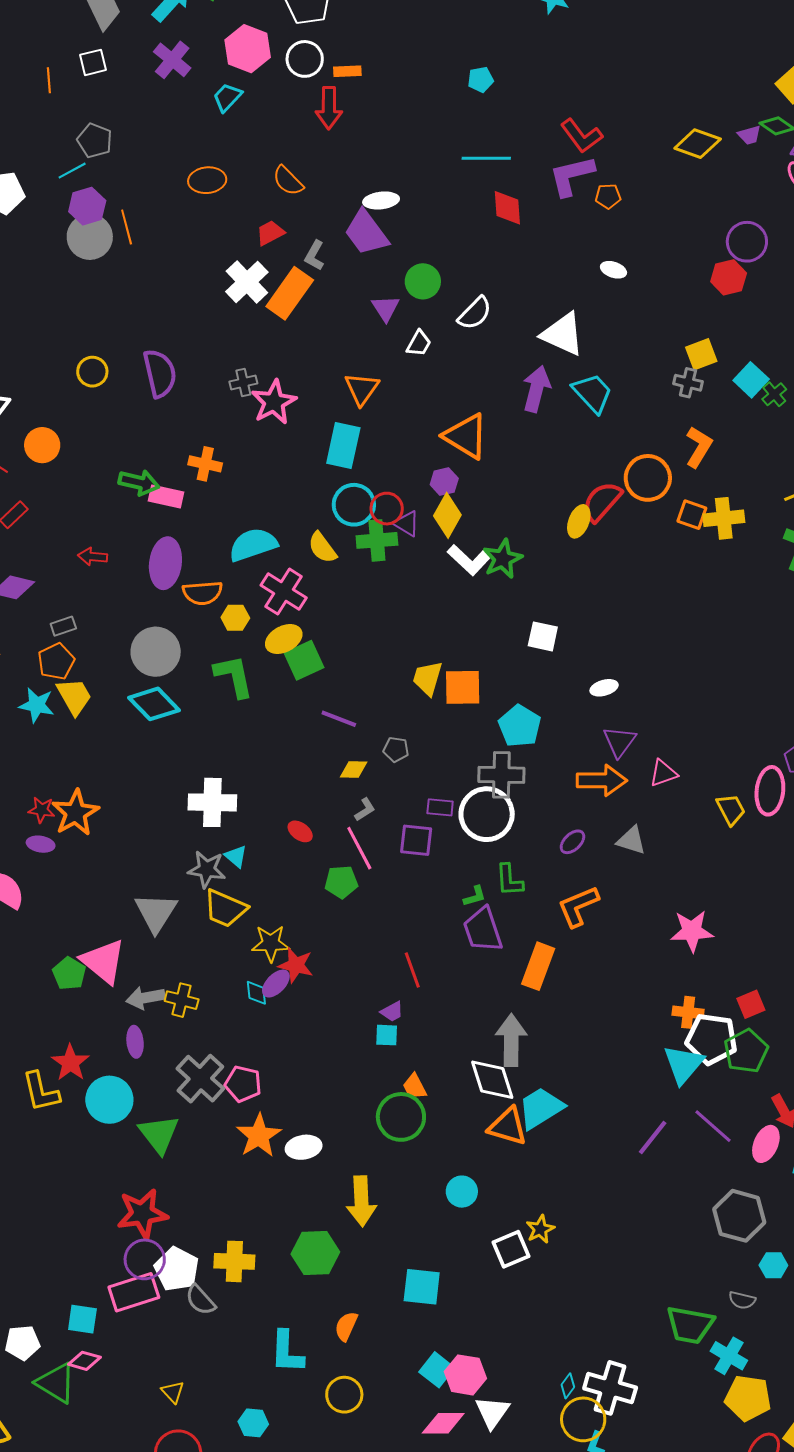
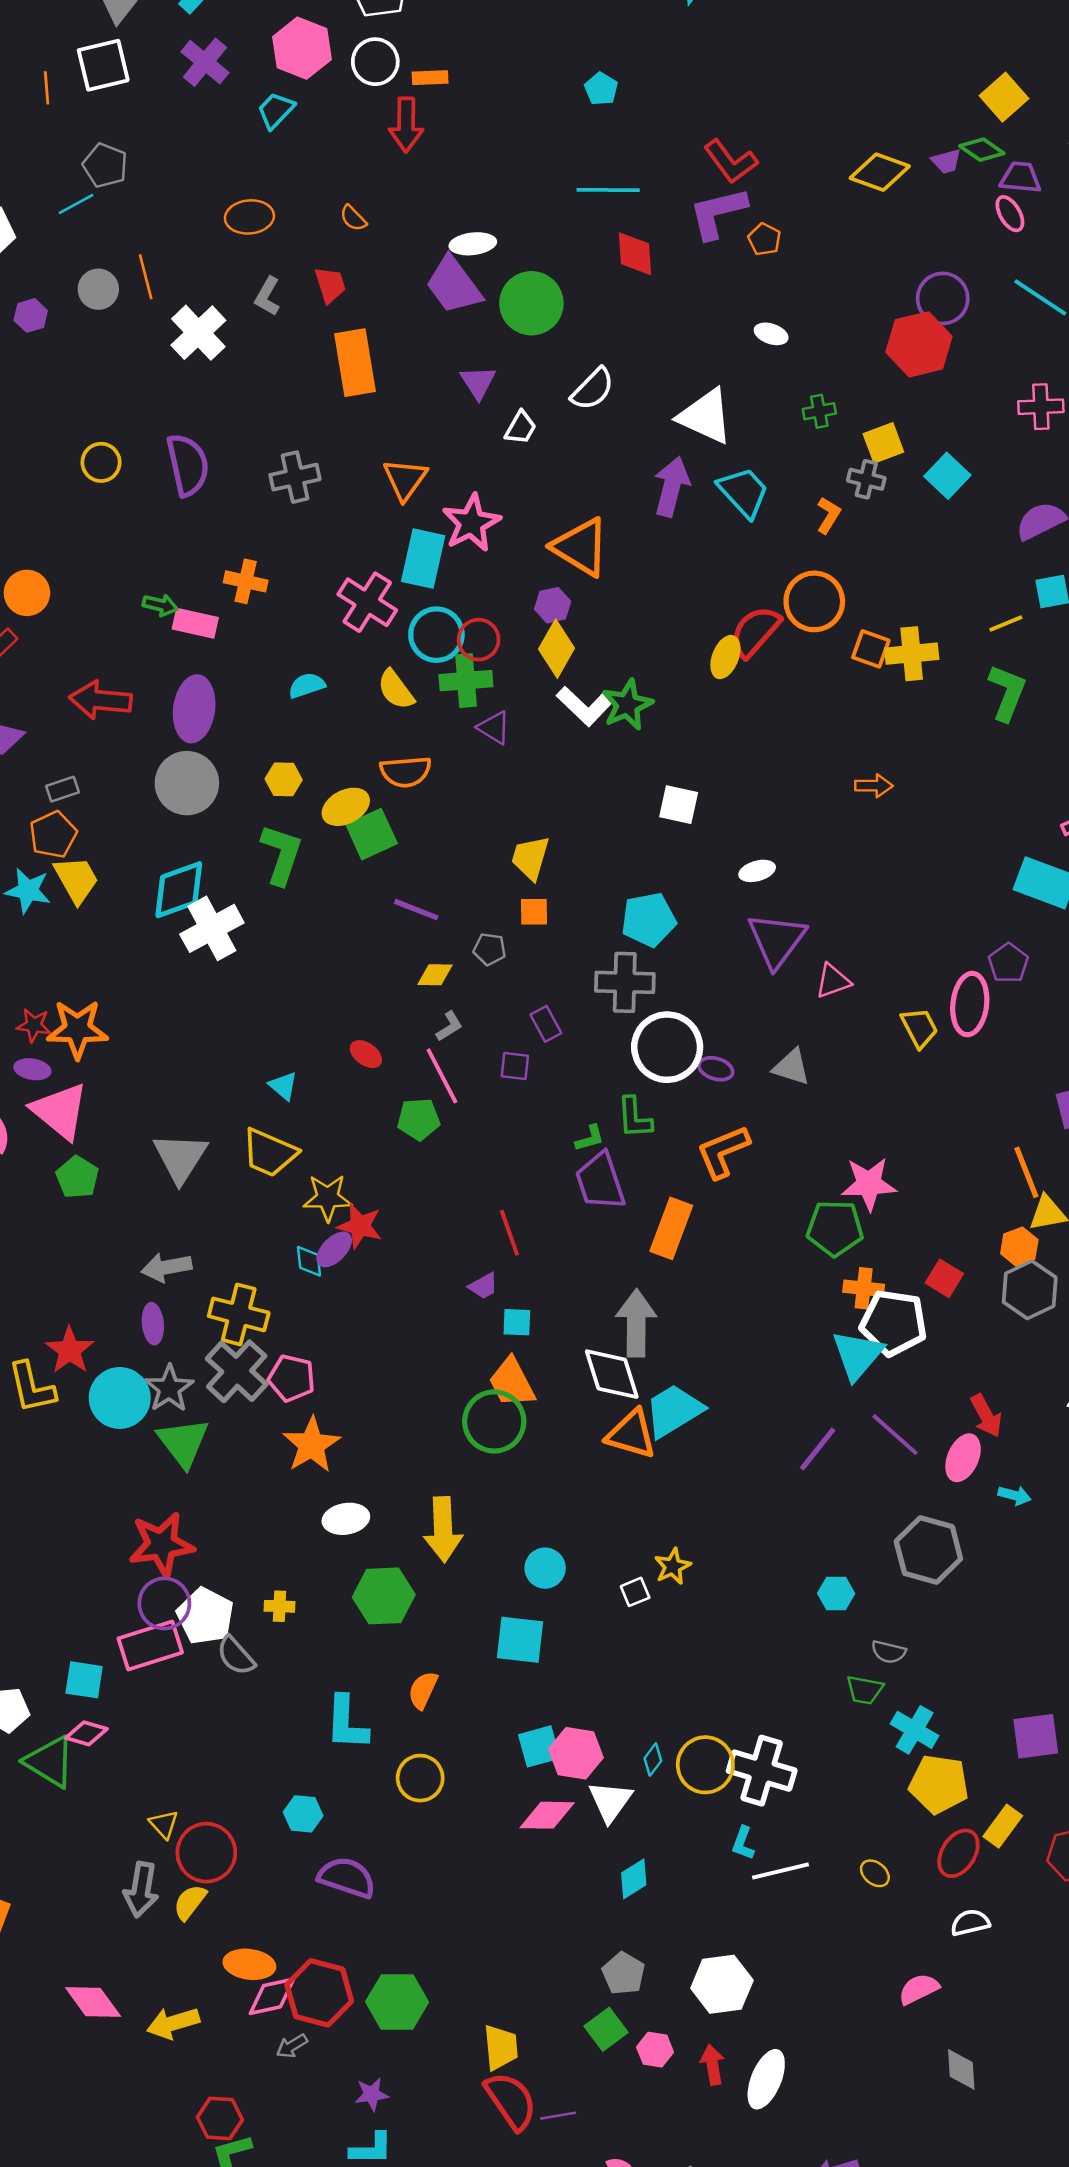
white square: (93, 62) -> (103, 65), size x1.5
cyan pentagon: (481, 80) -> (601, 89), turned -30
orange semicircle: (288, 181) -> (353, 218), size x0.7
orange pentagon: (608, 196) -> (764, 239), turned 30
purple hexagon: (87, 206) -> (31, 315), moved, size x0.7
red trapezoid: (270, 233) -> (330, 285), turned 100
gray circle: (90, 237) -> (98, 289), size x0.7
gray L-shape: (314, 255) -> (267, 296), moved
red hexagon: (729, 277) -> (919, 344), size x1.4
green circle: (423, 281) -> (531, 303), moved, size x1.4
white cross: (247, 282) -> (198, 333), moved
orange rectangle: (290, 293) -> (355, 363), turned -45
gray cross: (243, 383) -> (295, 477), size x1.4
orange triangle: (362, 389) -> (405, 479), moved
green cross: (774, 394) -> (819, 411), moved, turned 30
pink star: (274, 402) -> (471, 523), moved
orange circle: (42, 445) -> (27, 593), moved
orange L-shape: (699, 447) -> (828, 515), moved, size x0.7
green arrow: (139, 482) -> (160, 605), size x0.7
purple triangle: (407, 524) -> (494, 728), moved
cyan semicircle: (253, 545) -> (307, 685), size x0.6
red arrow: (93, 557) -> (101, 700), size x1.6
pink cross: (284, 592) -> (367, 602), moved
orange semicircle: (203, 593) -> (406, 772), moved
gray circle: (156, 652) -> (187, 783), moved
green L-shape: (234, 676) -> (281, 854), turned 30
orange square: (463, 687) -> (534, 912), moved, size x0.6
cyan diamond: (154, 704) -> (179, 890), turned -66
cyan pentagon: (520, 726) -> (648, 920), turned 30
purple triangle: (619, 742) -> (777, 940), size x1.4
orange arrow: (602, 780) -> (874, 786), moved, size x0.6
white cross: (212, 802) -> (212, 928), moved, turned -30
purple rectangle: (440, 807) -> (546, 1024), turned 56
orange star: (75, 813) -> (77, 1029), turned 30
white circle: (487, 814) -> (667, 1047), moved
purple square: (416, 840) -> (515, 1066), size x0.7
purple ellipse: (572, 842) -> (716, 1069), turned 60
gray star: (207, 869) -> (169, 1388), moved, turned 30
pink triangle: (103, 961) -> (60, 1111), moved
green pentagon: (69, 974) -> (77, 1177), moved
yellow cross: (182, 1000) -> (239, 1314), moved, size x1.4
red square: (751, 1004) -> (944, 1278), turned -36
cyan square: (387, 1035) -> (517, 1322), moved
green pentagon: (746, 1051) -> (835, 1228), moved, turned 30
orange trapezoid: (414, 1087) -> (512, 1383), size x1.5
white ellipse: (304, 1147) -> (346, 1519), moved
cyan circle: (462, 1192) -> (545, 1568), moved
white square: (511, 1249) -> (635, 1592), size x0.6
yellow cross: (234, 1261) -> (280, 1606), size x0.6
cyan hexagon: (773, 1265) -> (836, 1593), moved
gray semicircle: (742, 1300) -> (889, 1652), moved
green trapezoid: (690, 1325) -> (865, 1690), size x0.6
cyan square: (437, 1370) -> (539, 1746), turned 36
cyan diamond: (568, 1386) -> (653, 1760), moved
yellow triangle: (173, 1392) -> (164, 1824), moved
yellow circle: (583, 1419) -> (705, 1765), moved

